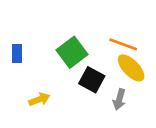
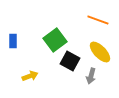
orange line: (123, 44) -> (98, 20), moved

